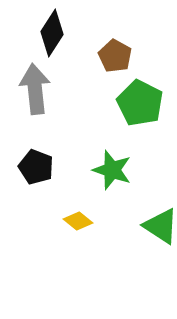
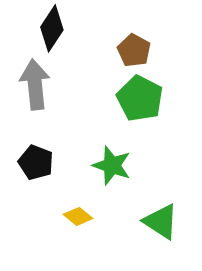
brown pentagon: (115, 56) -> (134, 50), moved

